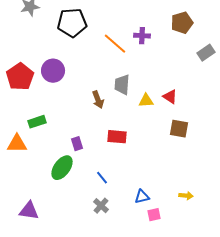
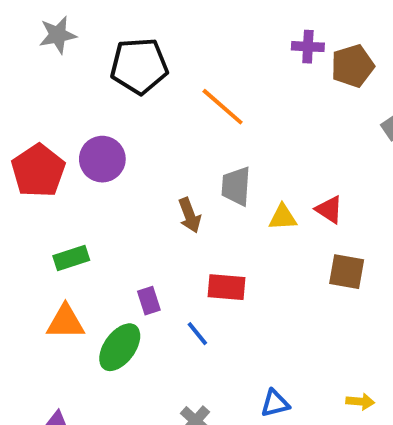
purple cross: (142, 36) -> (308, 47), moved
orange triangle: (17, 144) -> (65, 322), moved
blue line: (102, 178) -> (197, 334), moved

